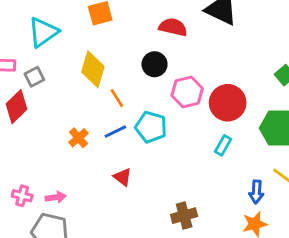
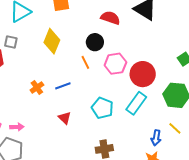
gray square: (34, 77) -> (11, 42), turned 32
orange line: (117, 98) -> (85, 62), moved
cyan pentagon: (151, 127) -> (102, 108), moved
cyan rectangle: (223, 145) -> (136, 103), size x1.6

